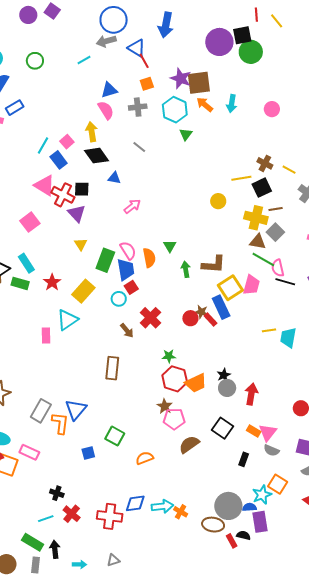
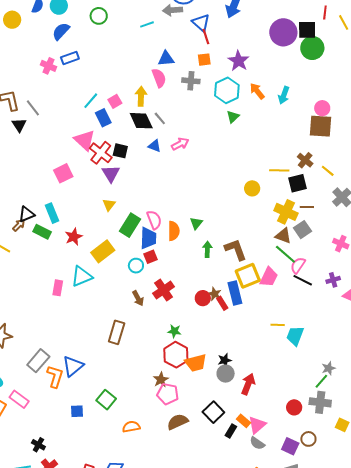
brown square: (199, 83) -> (320, 126), moved
gray line: (139, 147) -> (160, 118), moved
pink arrow: (132, 206) -> (180, 144), moved
brown L-shape: (214, 264) -> (236, 250), turned -125
pink semicircle: (278, 268) -> (298, 265), turned 36
black rectangle: (244, 459) -> (231, 431), moved

